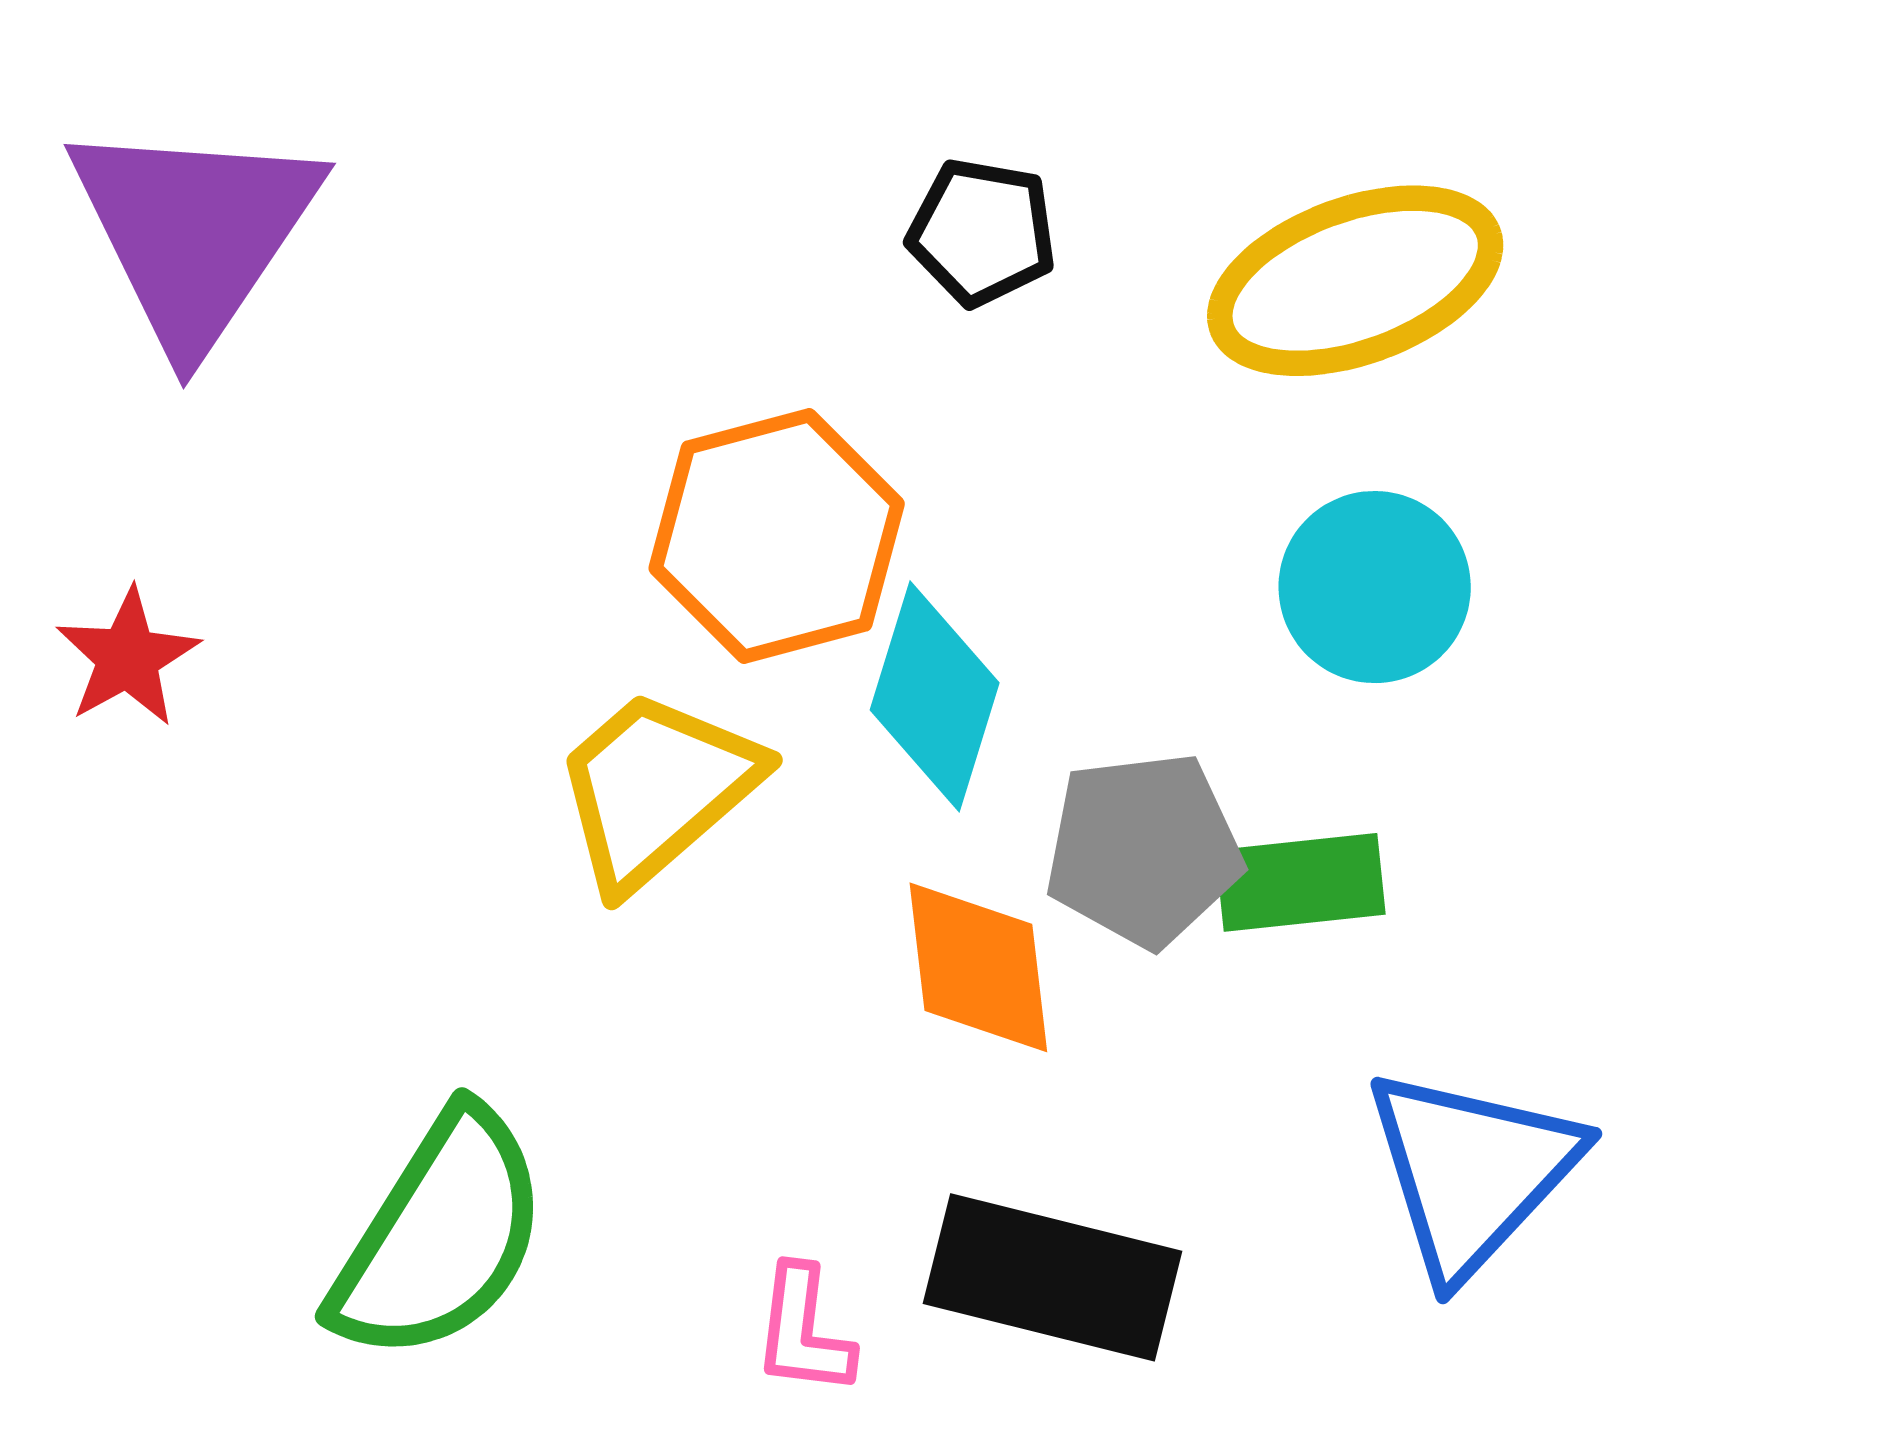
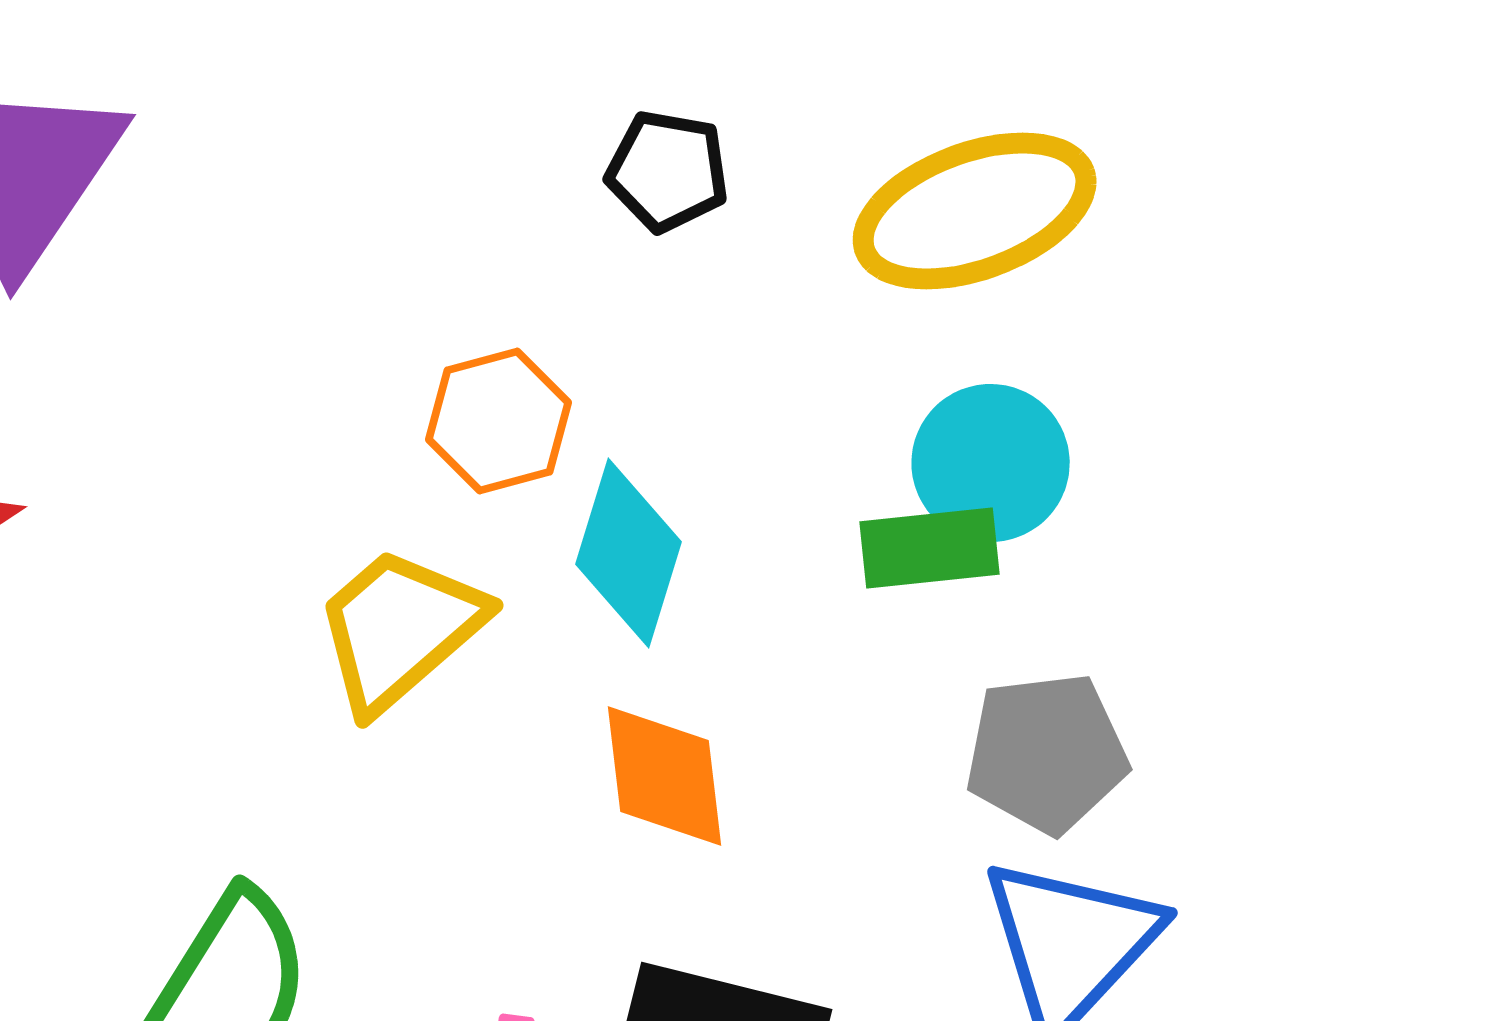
orange hexagon: (777, 536) -> (499, 421), size x0.7
gray pentagon: (1144, 850) -> (1047, 753), moved
green rectangle: (1300, 882) -> (930, 548), moved

